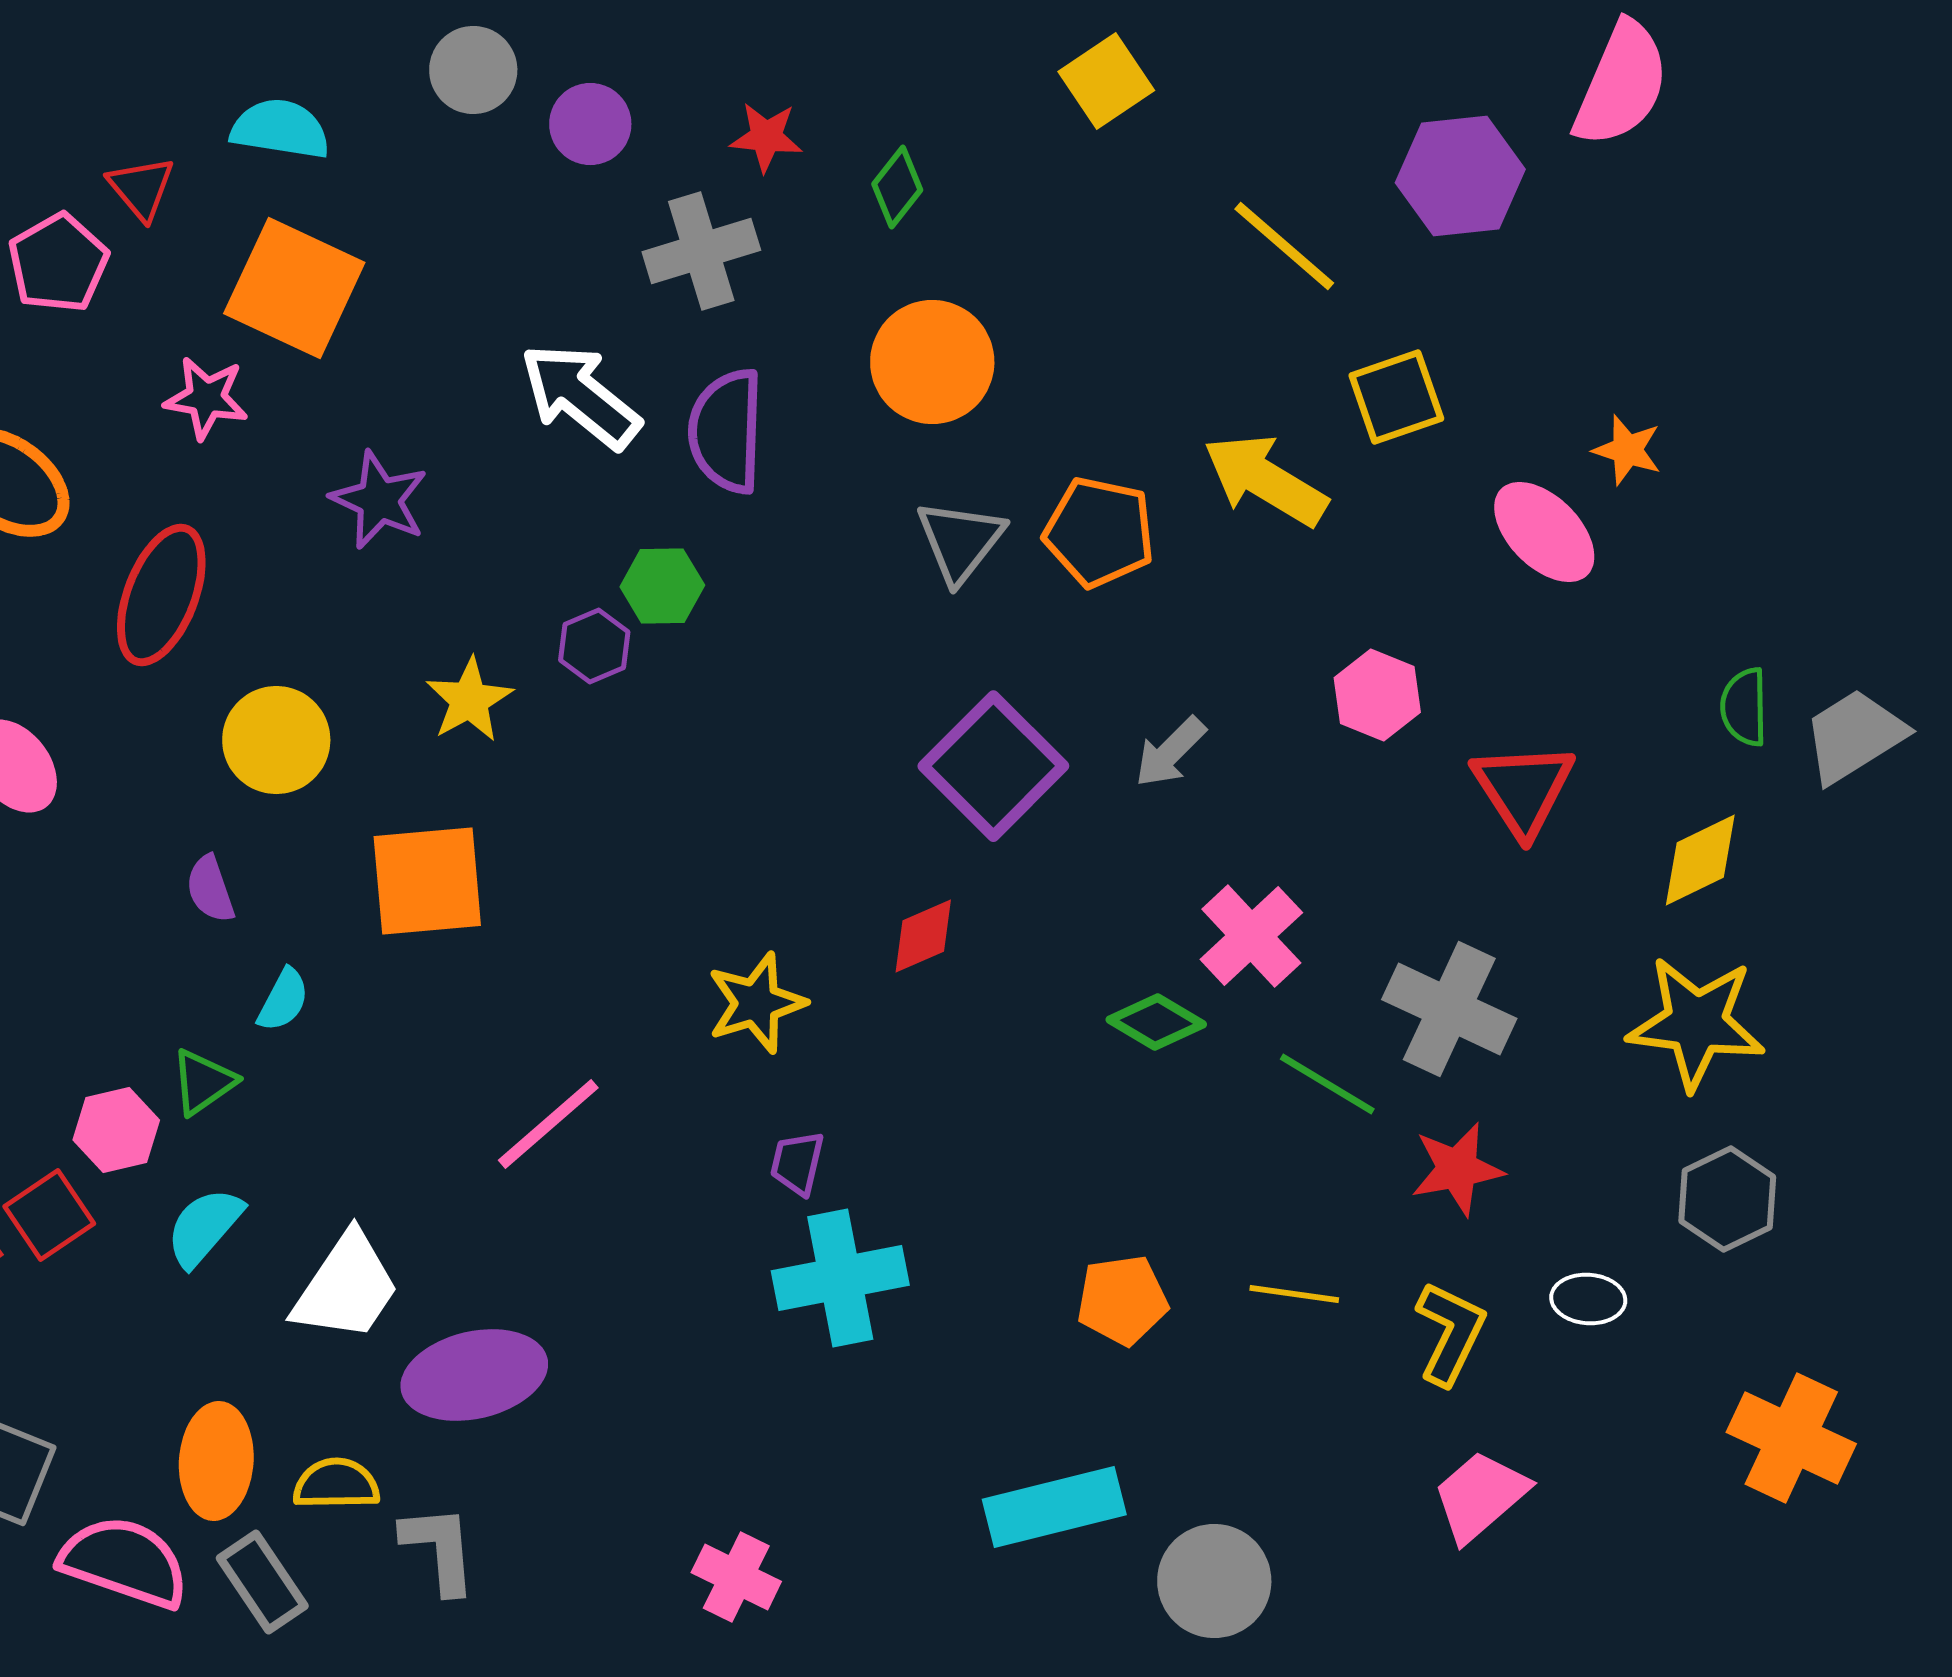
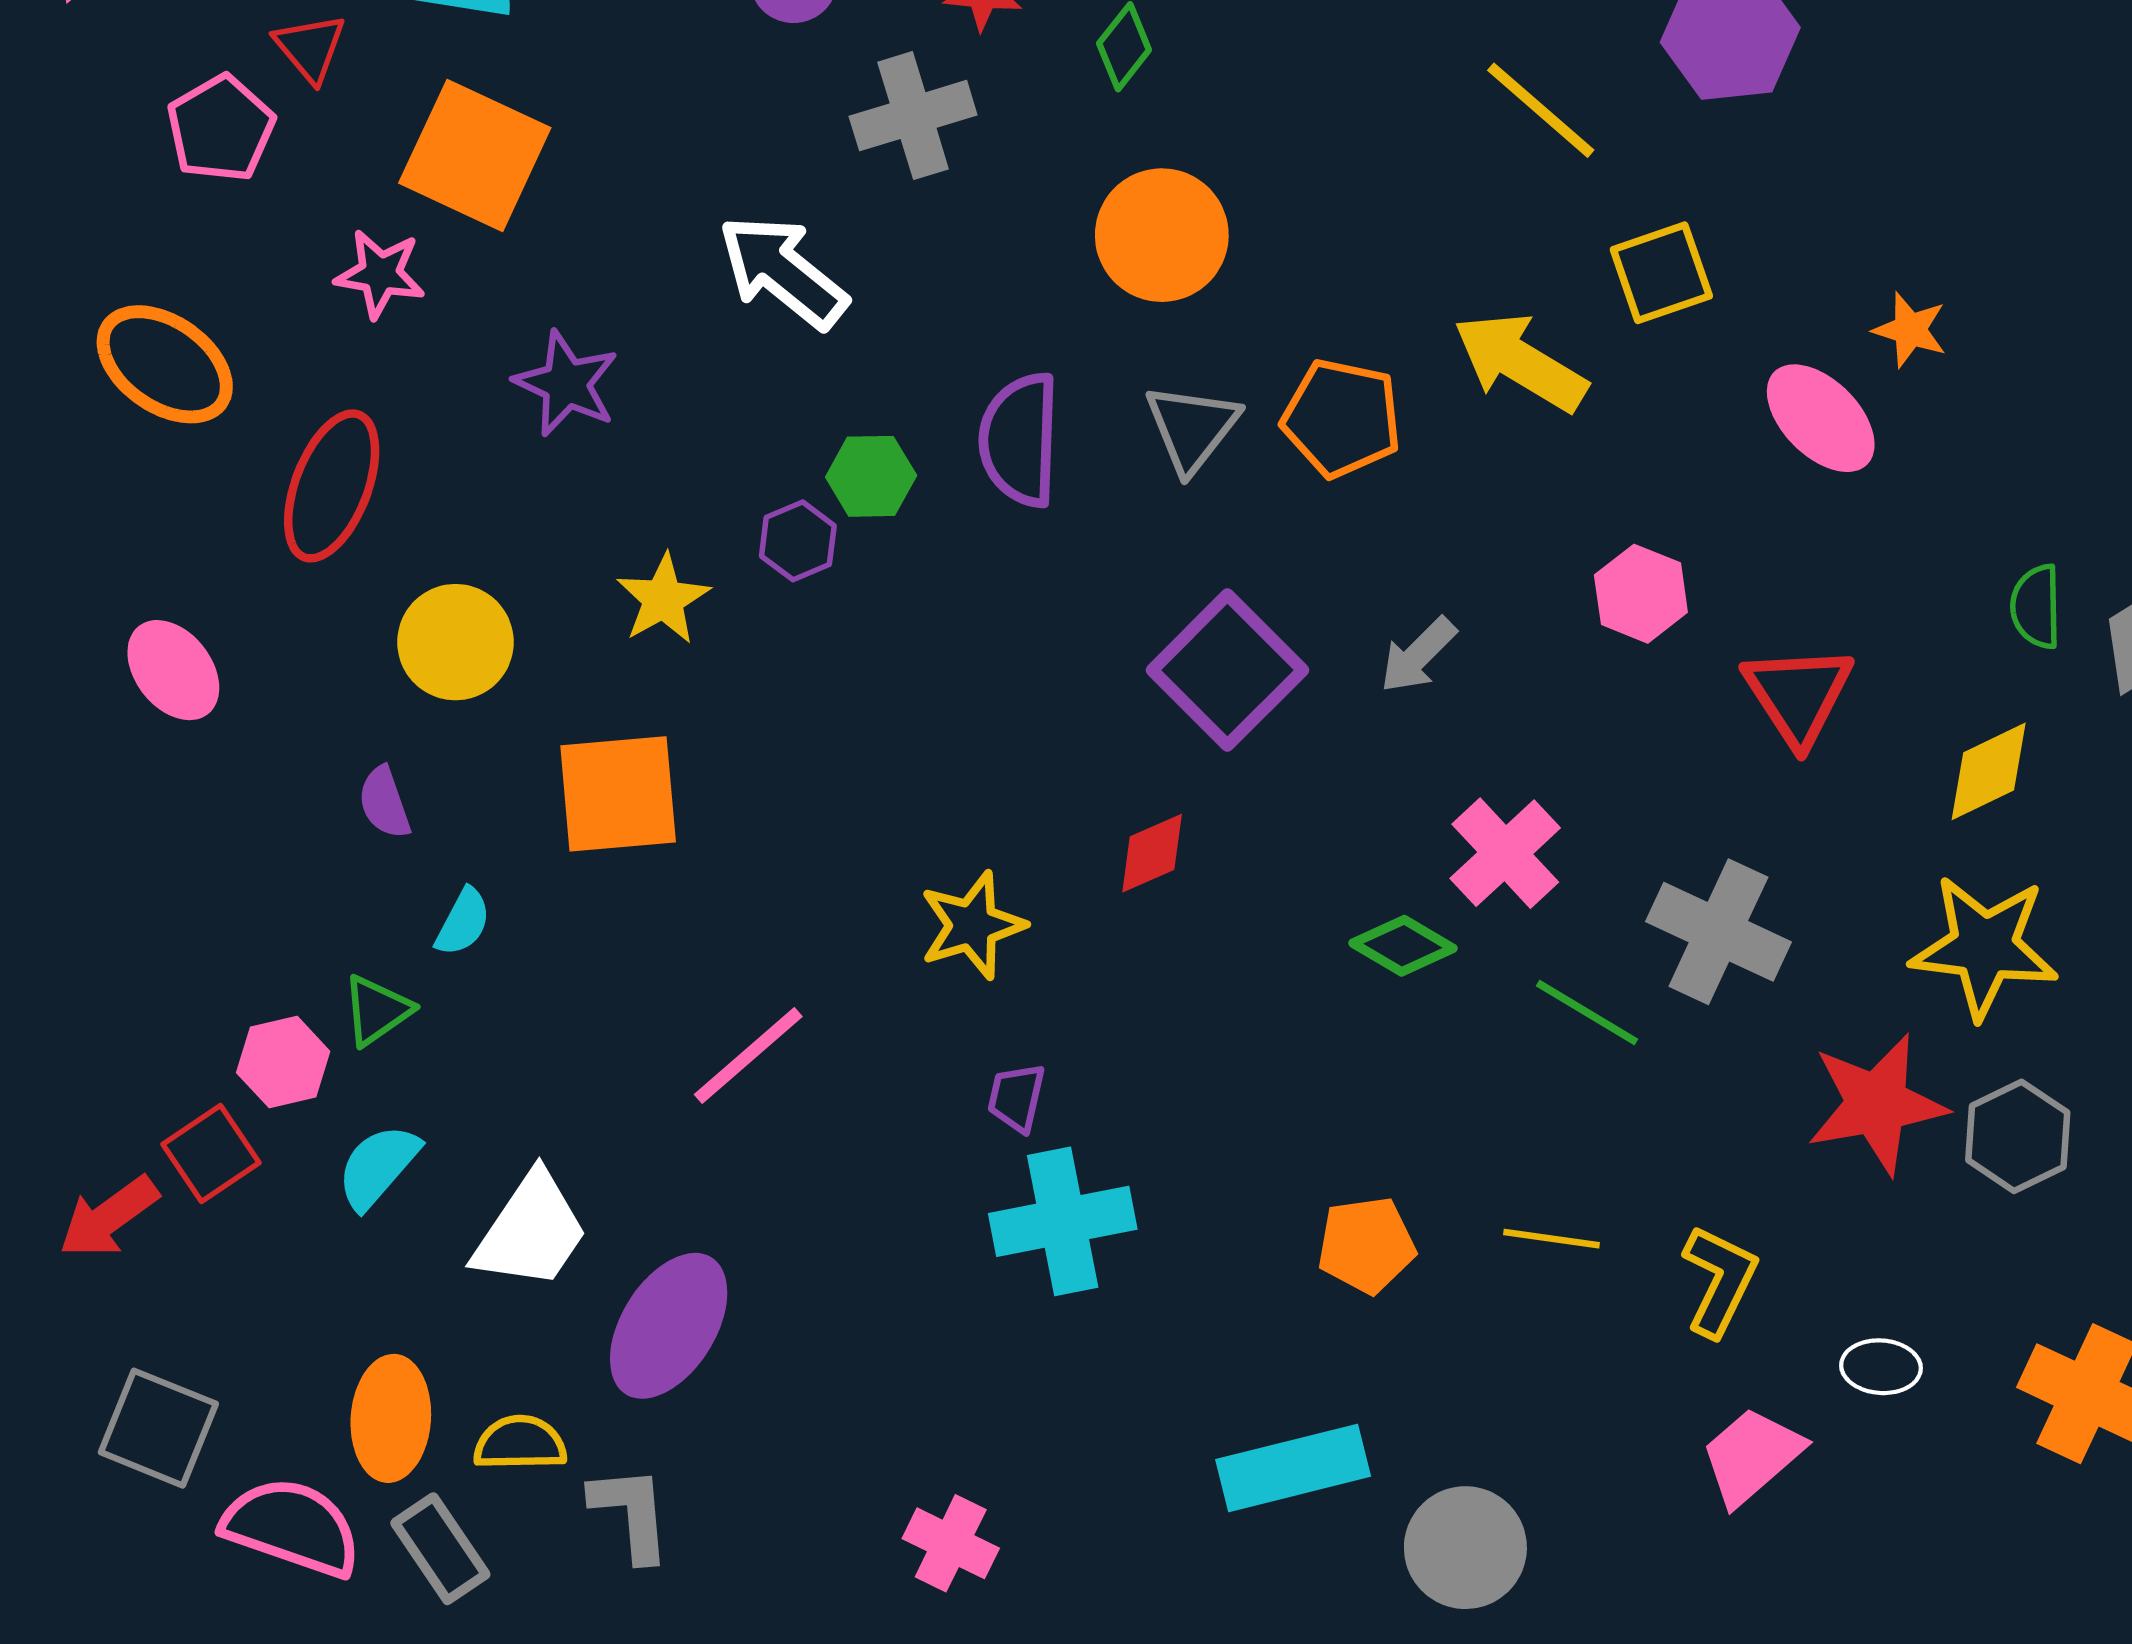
purple semicircle: (726, 431) -> (1020, 440), moved
red star: (1457, 1169) -> (1877, 1104), moved, size x1.4
white ellipse: (1588, 1299) -> (1881, 1367), moved
purple ellipse: (474, 1375) -> (669, 1326), turned -45

